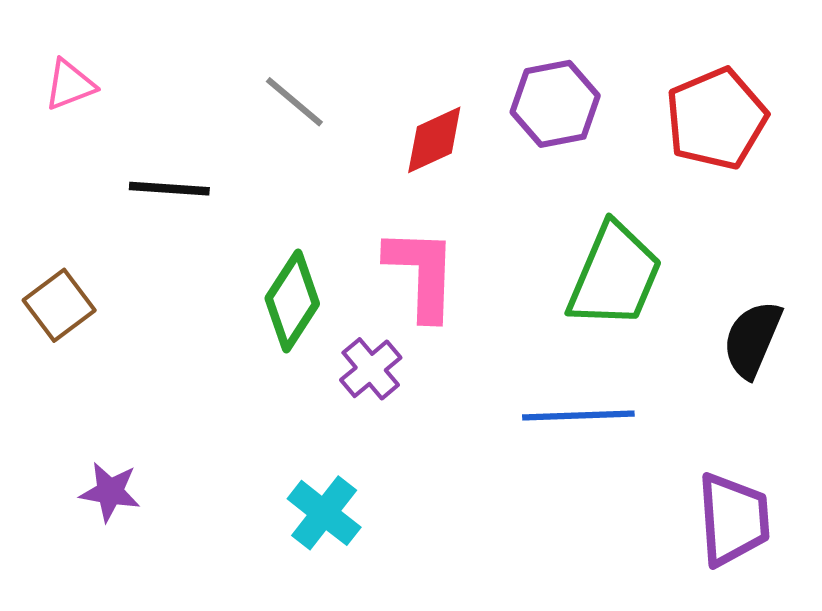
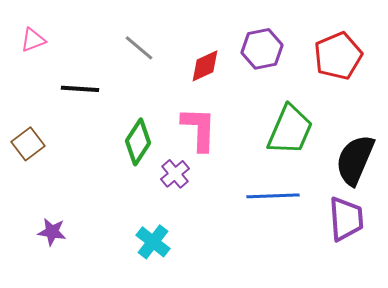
black semicircle: (752, 339) -> (355, 160), size x1.4
purple trapezoid: (733, 519) -> (346, 219), moved

